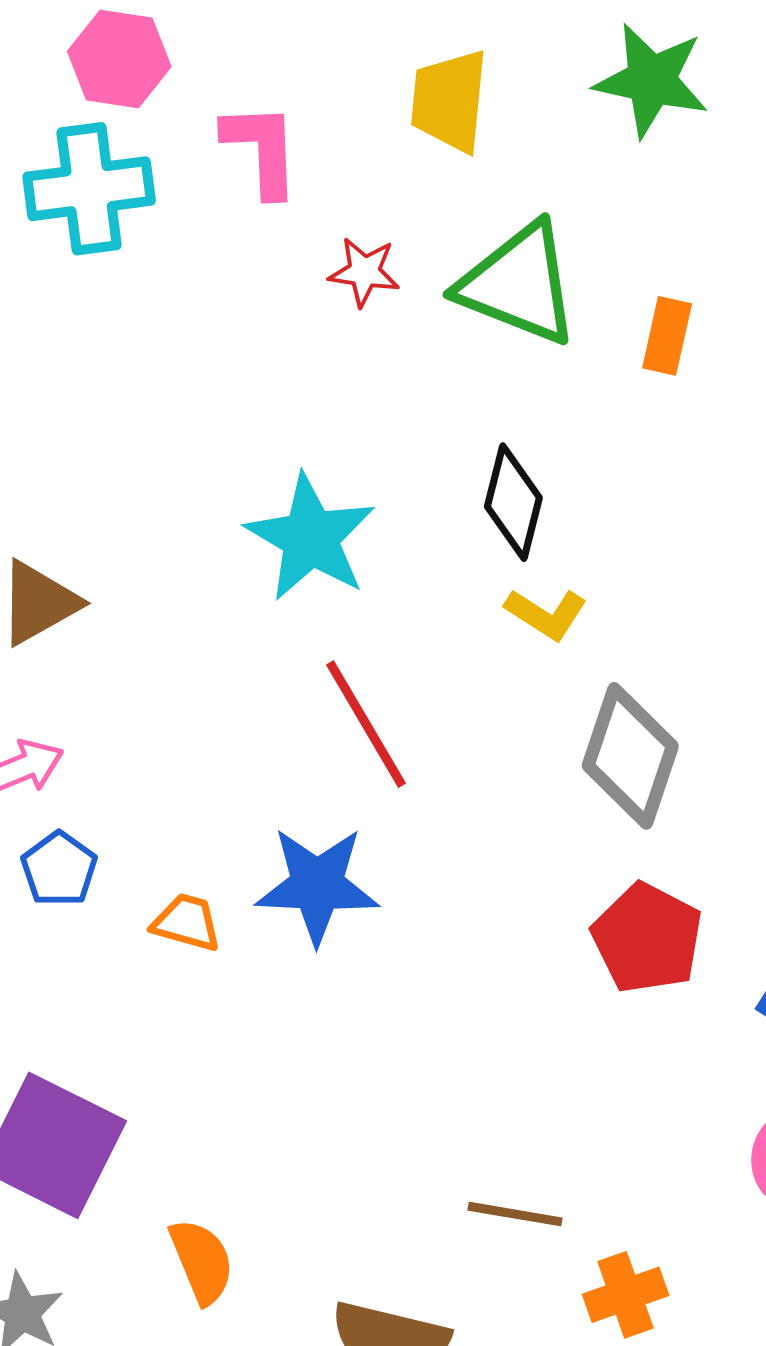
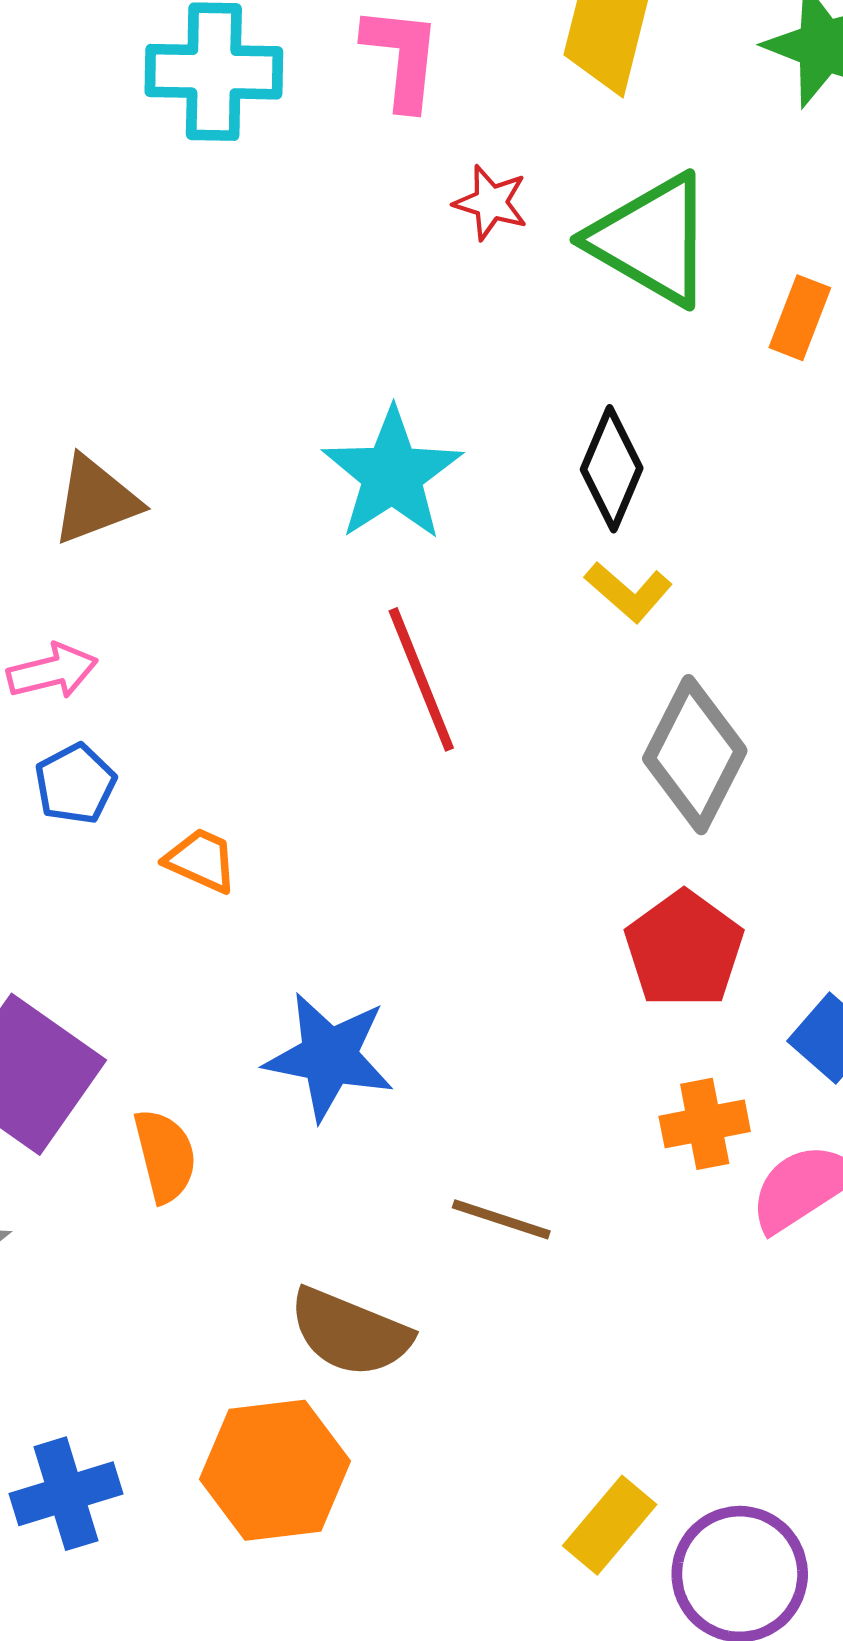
blue star: (317, 885) -> (329, 1056), moved
orange semicircle: (202, 1261) -> (165, 1156), moved
orange cross: (626, 1295) -> (705, 1124), moved

